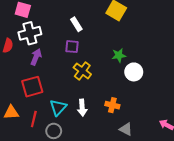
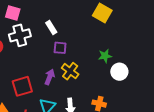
white rectangle: (76, 24) -> (51, 28), moved
purple arrow: (36, 57) -> (50, 77), moved

